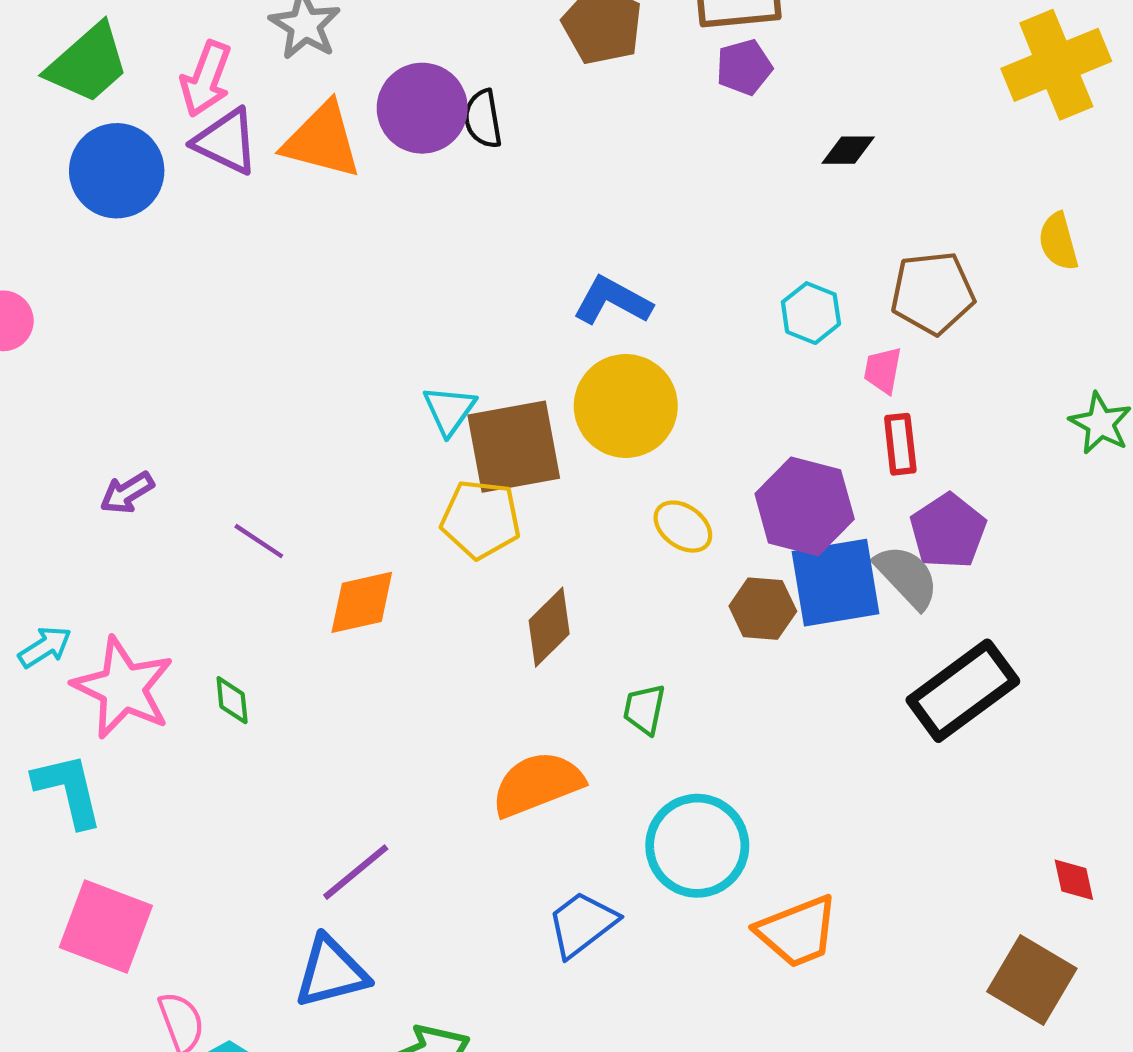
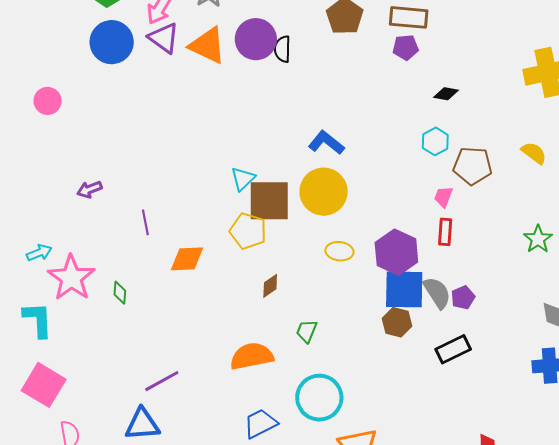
yellow semicircle: (1058, 242) -> (534, 153), turned 132
cyan hexagon: (811, 313) -> (435, 141), moved
yellow ellipse: (683, 527) -> (339, 251), turned -40
purple pentagon: (948, 531) -> (463, 298), moved, size x0.7
purple line: (259, 541) -> (145, 222), turned 35
brown hexagon: (763, 609) -> (397, 322), moved
brown diamond: (549, 627) -> (270, 286), size x0.7
black rectangle: (963, 691) -> (453, 349), size x0.7

